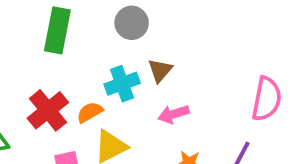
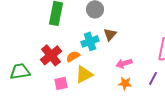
pink arrow: (173, 114) -> (124, 63), moved

